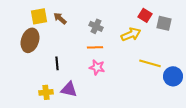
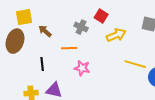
red square: (145, 15) -> (101, 16), moved
brown arrow: (60, 18) -> (45, 31), moved
orange line: (95, 47) -> (69, 48), moved

